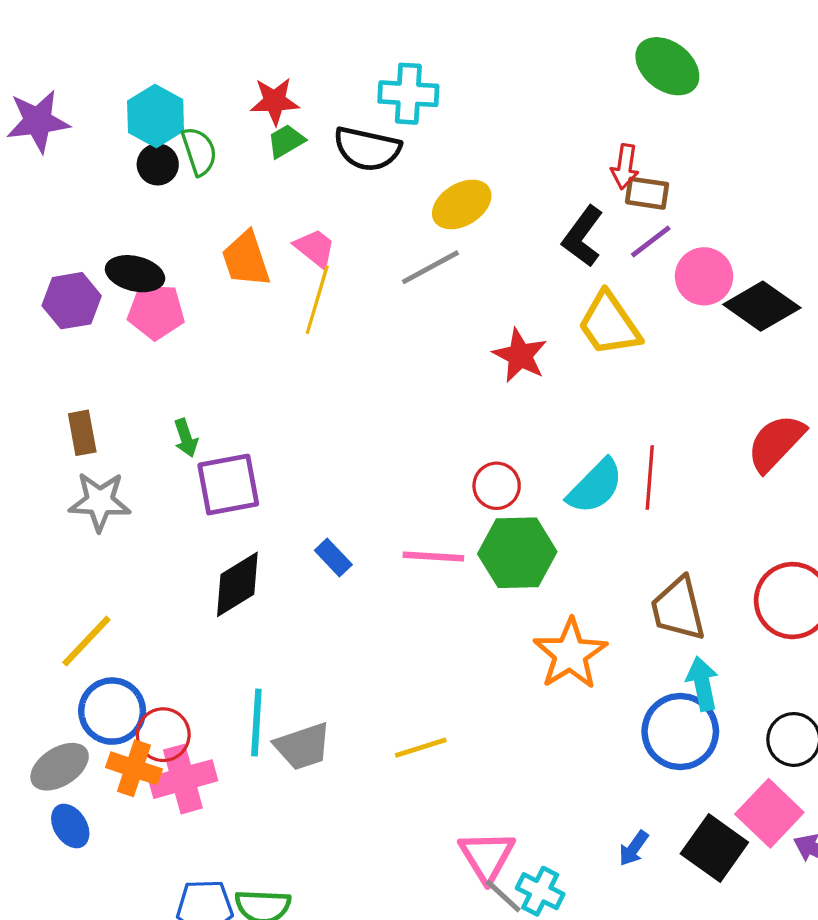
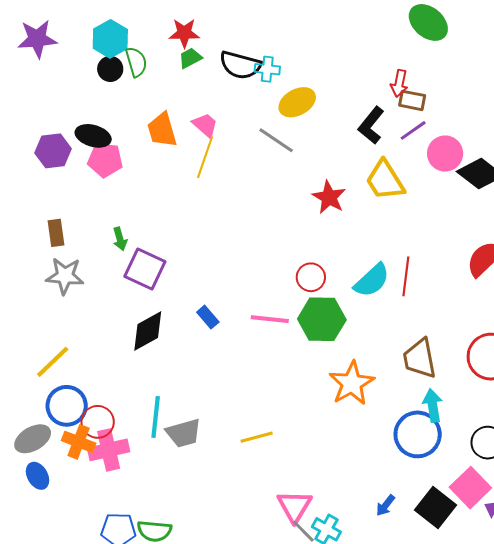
cyan cross: (408, 94) -> (267, 69), moved, size x0.7
gray line: (430, 267) -> (276, 140), turned 60
purple square: (228, 485) -> (145, 269), turned 33

